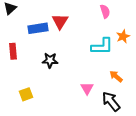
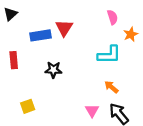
orange star: (123, 36) -> (131, 34), moved
orange arrow: (116, 76) -> (111, 87), moved
pink triangle: (87, 88) -> (92, 111), moved

